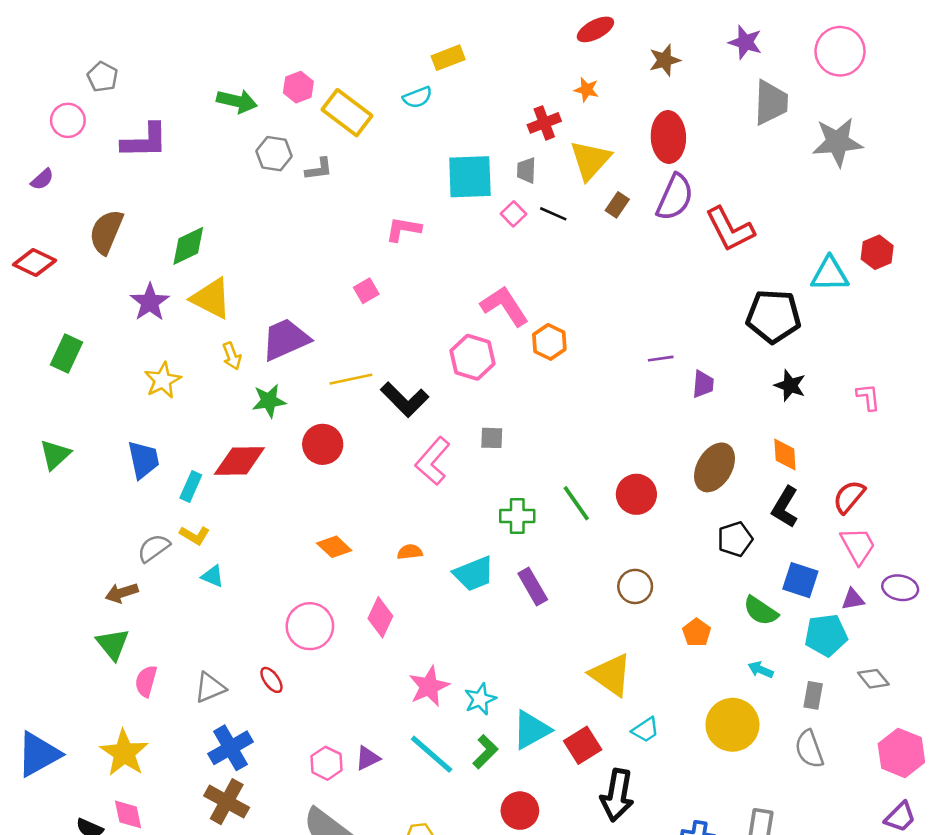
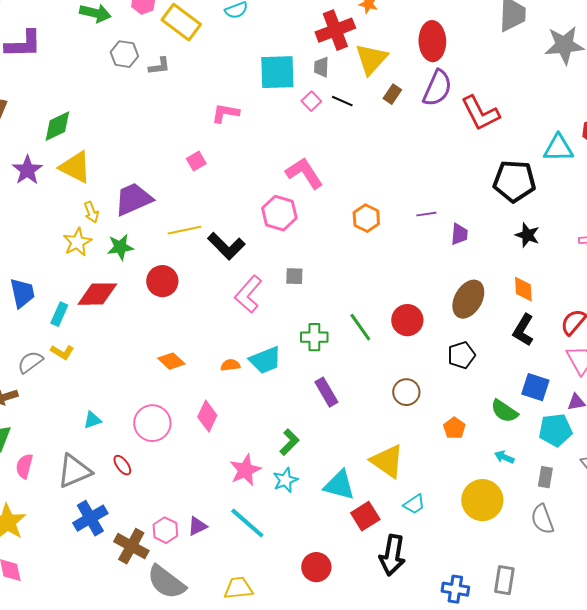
red cross: (544, 123) -> (335, 30), size x1.5
orange hexagon: (549, 342) -> (366, 218), moved
yellow star: (163, 380) -> (77, 242), moved
black pentagon: (735, 539) -> (461, 355), moved
cyan trapezoid: (474, 574) -> (265, 360), moved
cyan triangle: (213, 576) -> (92, 420), moved, turned -42
gray triangle: (210, 688) -> (74, 471), size x1.4
cyan triangle: (531, 730) -> (339, 485), moved, turned 44
green L-shape: (485, 752) -> (289, 442), moved
brown cross: (227, 802) -> (131, 546), moved

